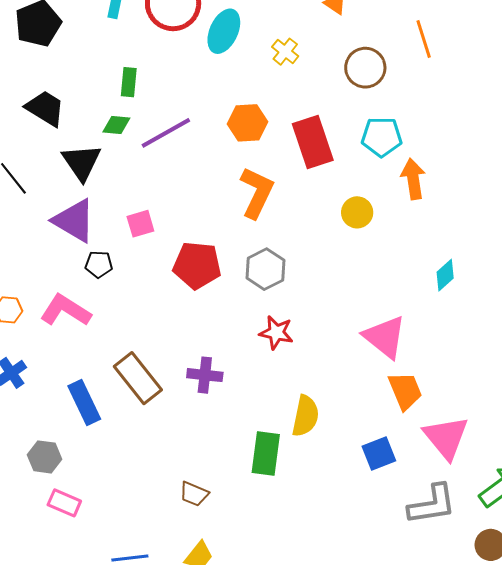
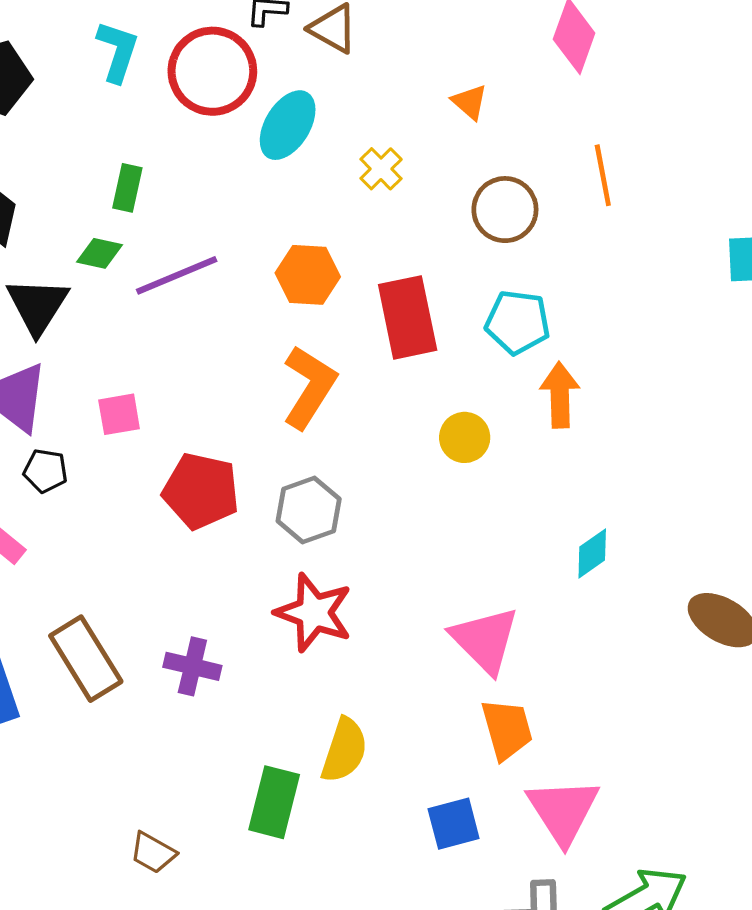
red star: (276, 333) -> (314, 613), size x1.4

